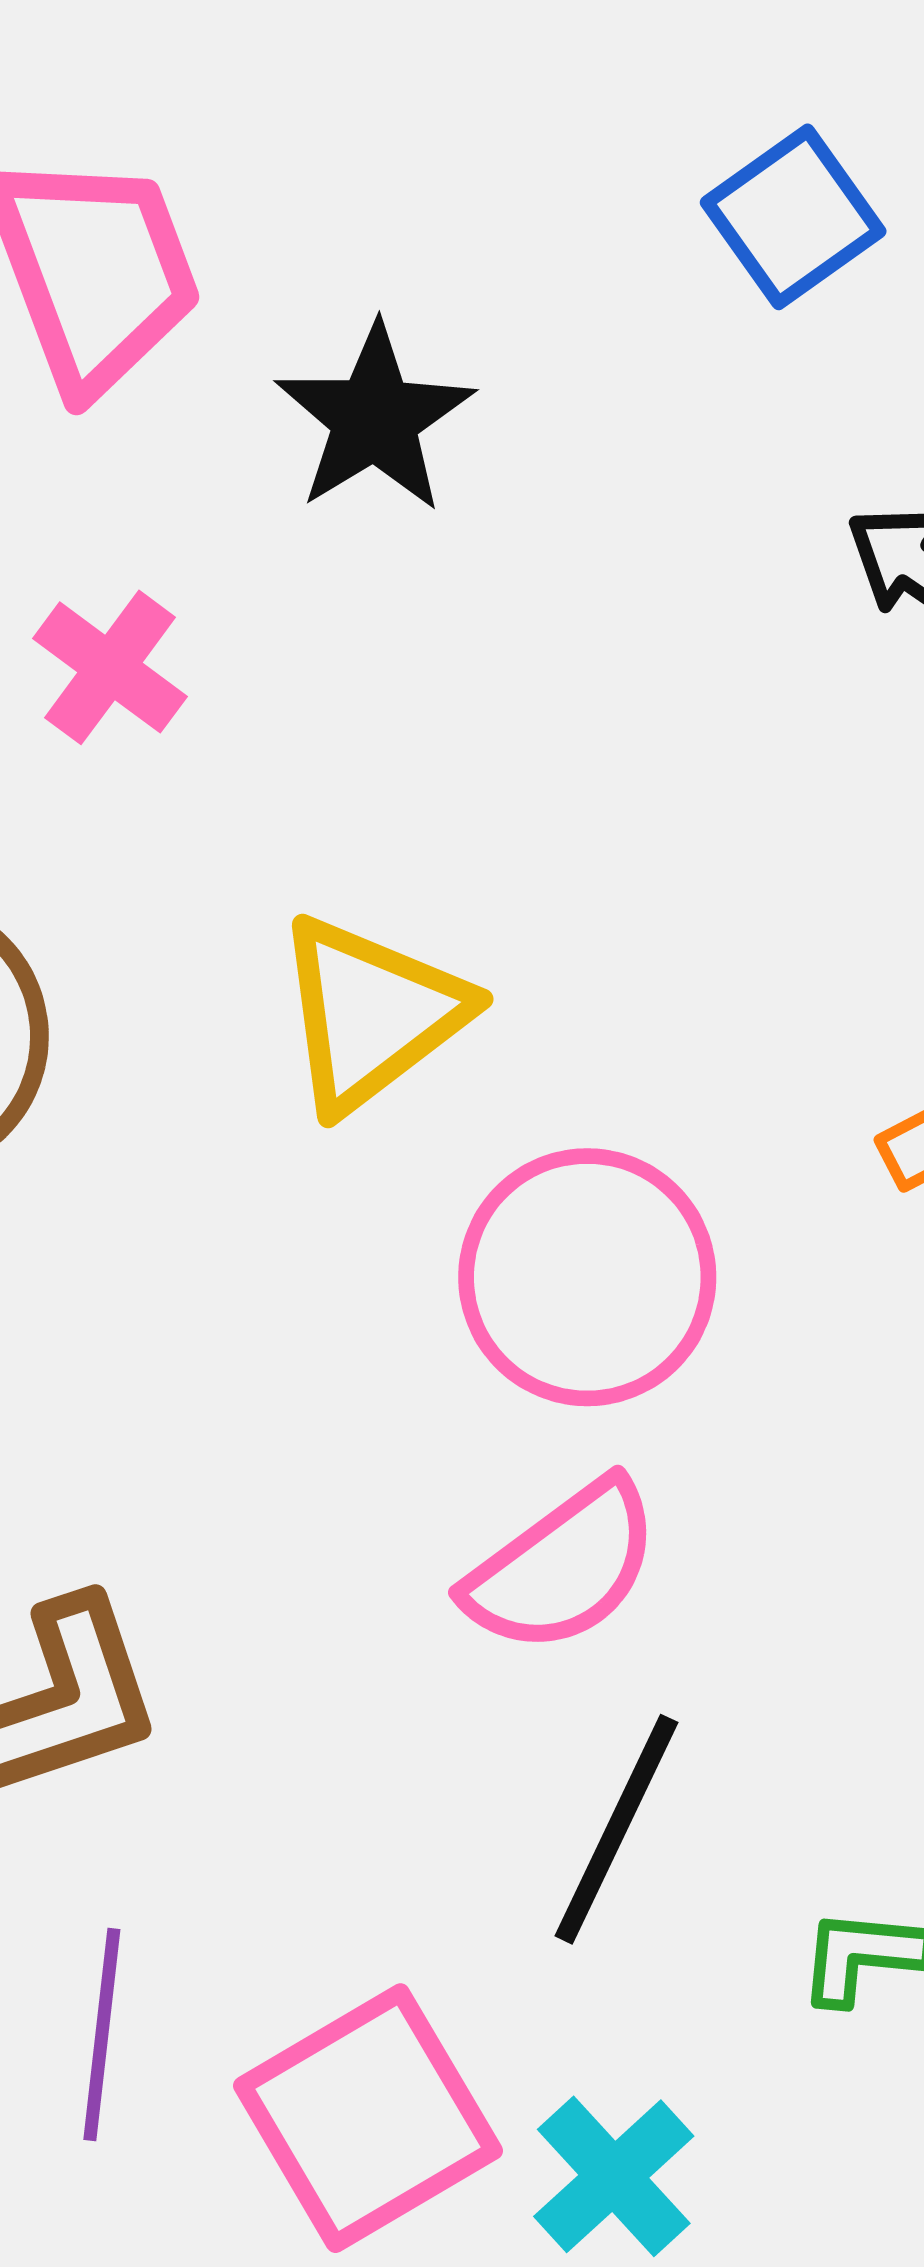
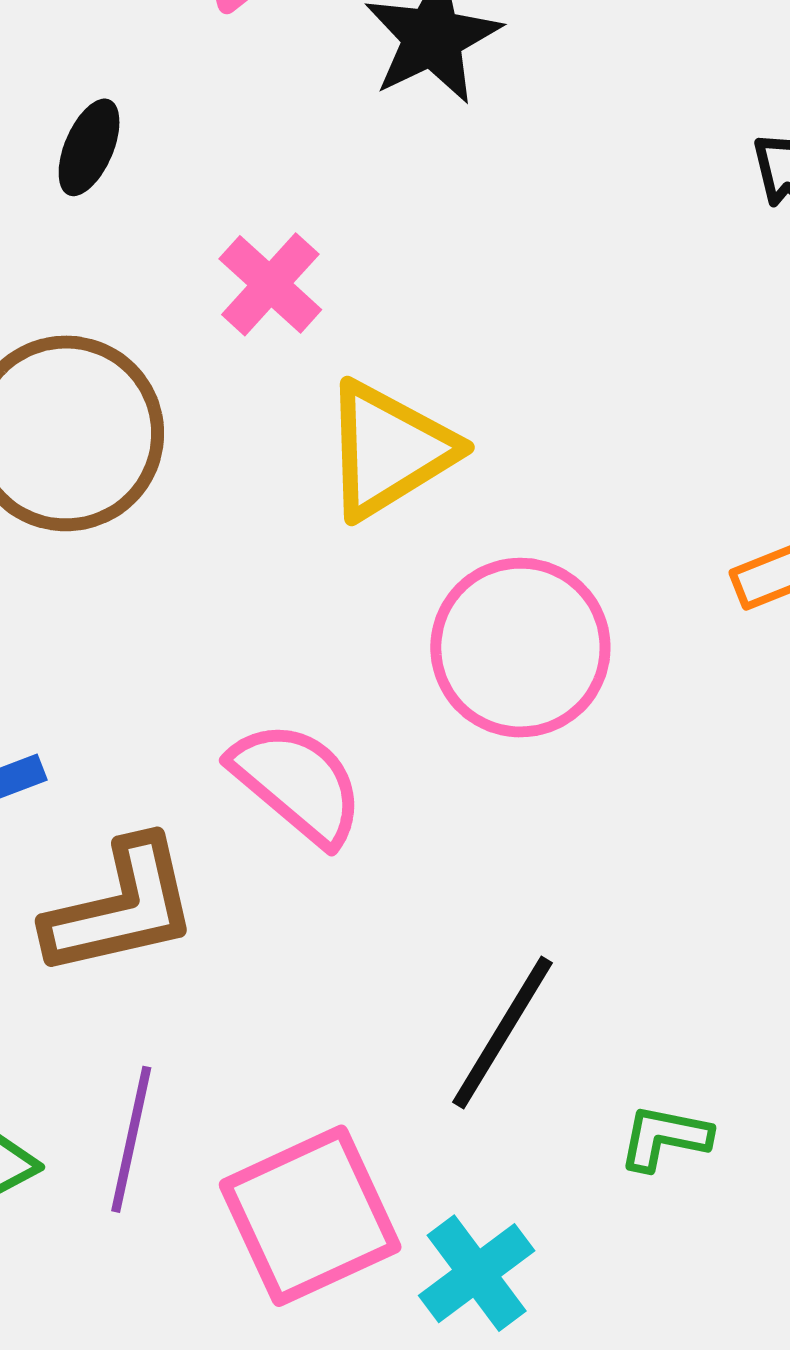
pink cross: (110, 667) -> (270, 284), moved
pink semicircle: (563, 1567) -> (297, 783), moved, turned -109

